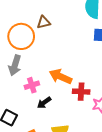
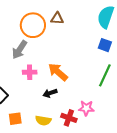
red cross: (81, 92) -> (69, 118), moved
black arrow: (44, 103) -> (50, 93), moved

